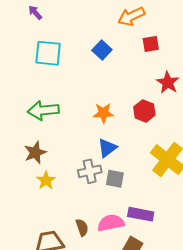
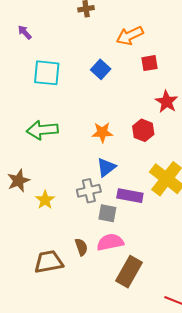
purple arrow: (35, 13) -> (25, 32), moved
brown star: (35, 153) -> (19, 181), moved
gray square: (115, 179) -> (107, 213), moved
purple rectangle: (141, 214) -> (130, 196), moved

